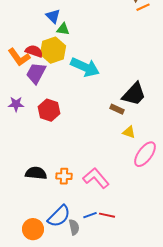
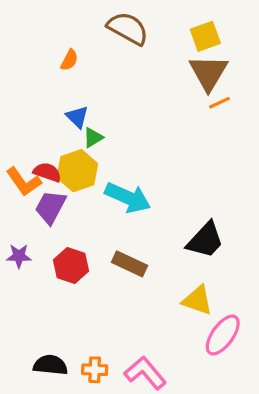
green triangle: (63, 29) -> (93, 137), turned -40
brown rectangle: (117, 109) -> (129, 264), moved, size x1.5
yellow triangle: (129, 132) -> (197, 300), size x1.5

